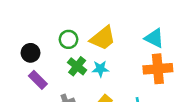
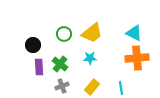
green cross: (77, 66) -> (60, 64), moved
purple rectangle: (38, 80) -> (39, 67), turned 42

